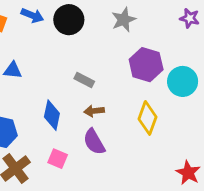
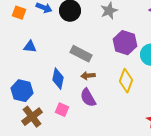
gray rectangle: (84, 80) -> (81, 54), size x1.5

